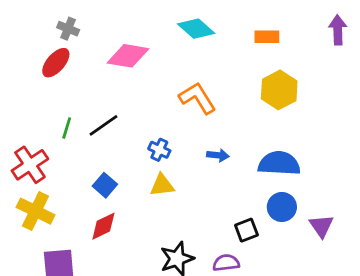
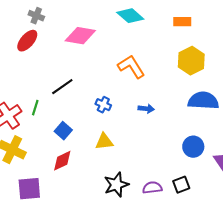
green line: (67, 128) -> (35, 108), moved
blue semicircle: (279, 163) -> (203, 101), moved
yellow triangle: (162, 185) -> (104, 142), moved
black square: (246, 230) -> (181, 185), moved

